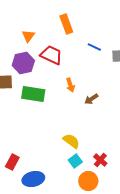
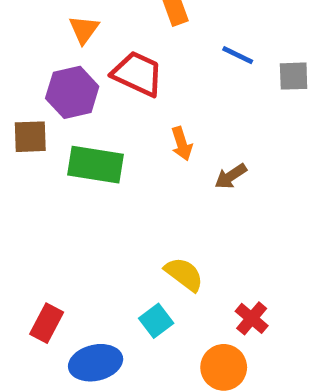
cyan square: (75, 161) -> (156, 321), moved

